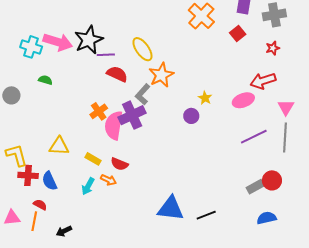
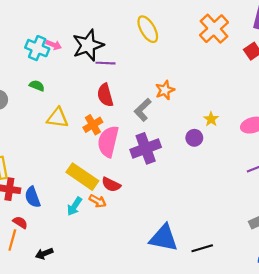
pink arrow: (58, 42) -> (54, 45), size x0.5
cyan cross: (31, 47) -> (37, 48), moved
yellow ellipse: (142, 49) -> (148, 29), moved
red semicircle: (117, 74) -> (105, 95), moved, turned -135
orange star: (161, 75) -> (165, 90), size x0.7
purple cross: (132, 115) -> (146, 148), moved
yellow triangle: (59, 146) -> (58, 118), moved
yellow rectangle: (93, 159) -> (82, 177), size x1.8

